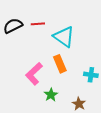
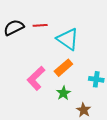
orange rectangle: (60, 64) -> (63, 68), turned 72
green star: (51, 95) -> (63, 93), moved

